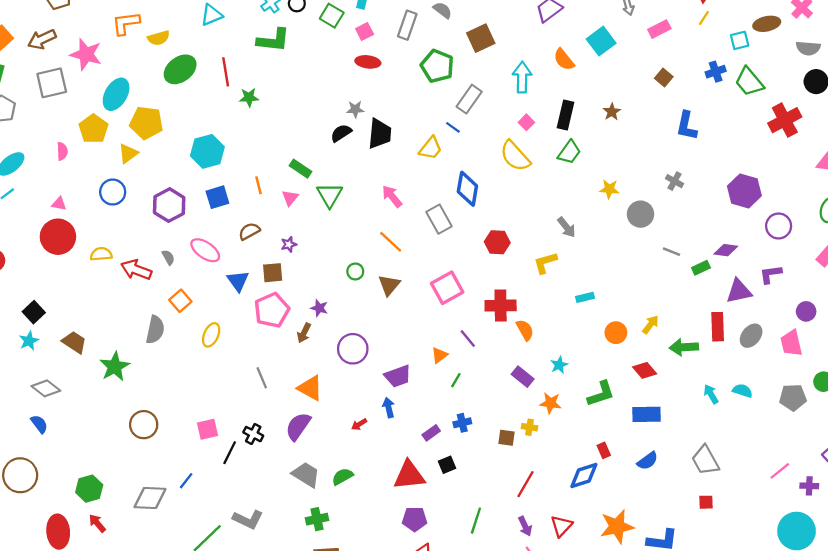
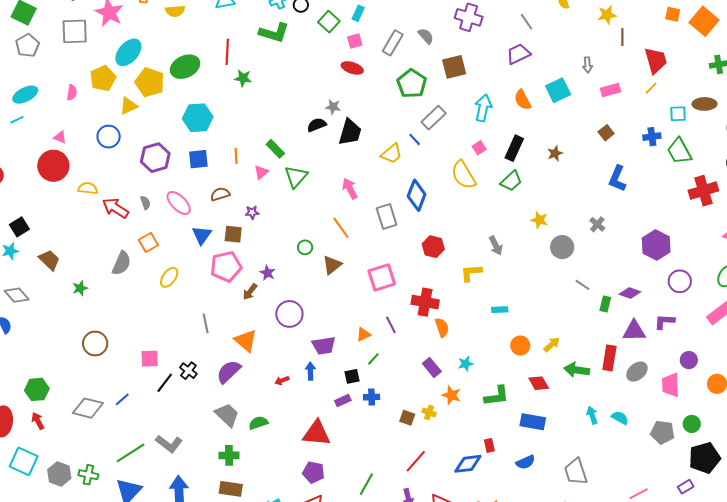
green ellipse: (180, 69) -> (185, 67), moved
green rectangle: (701, 268) -> (605, 304), turned -63
green star: (115, 367) -> (80, 288), size x0.6
black square: (447, 465) -> (352, 376), moved

